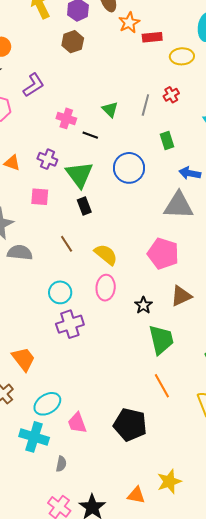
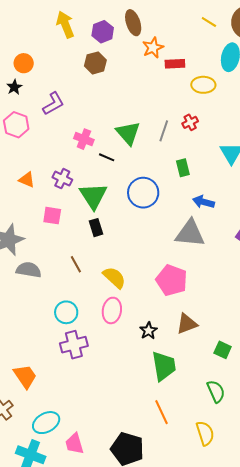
green triangle: (110, 109) -> (128, 133), size x1.5

